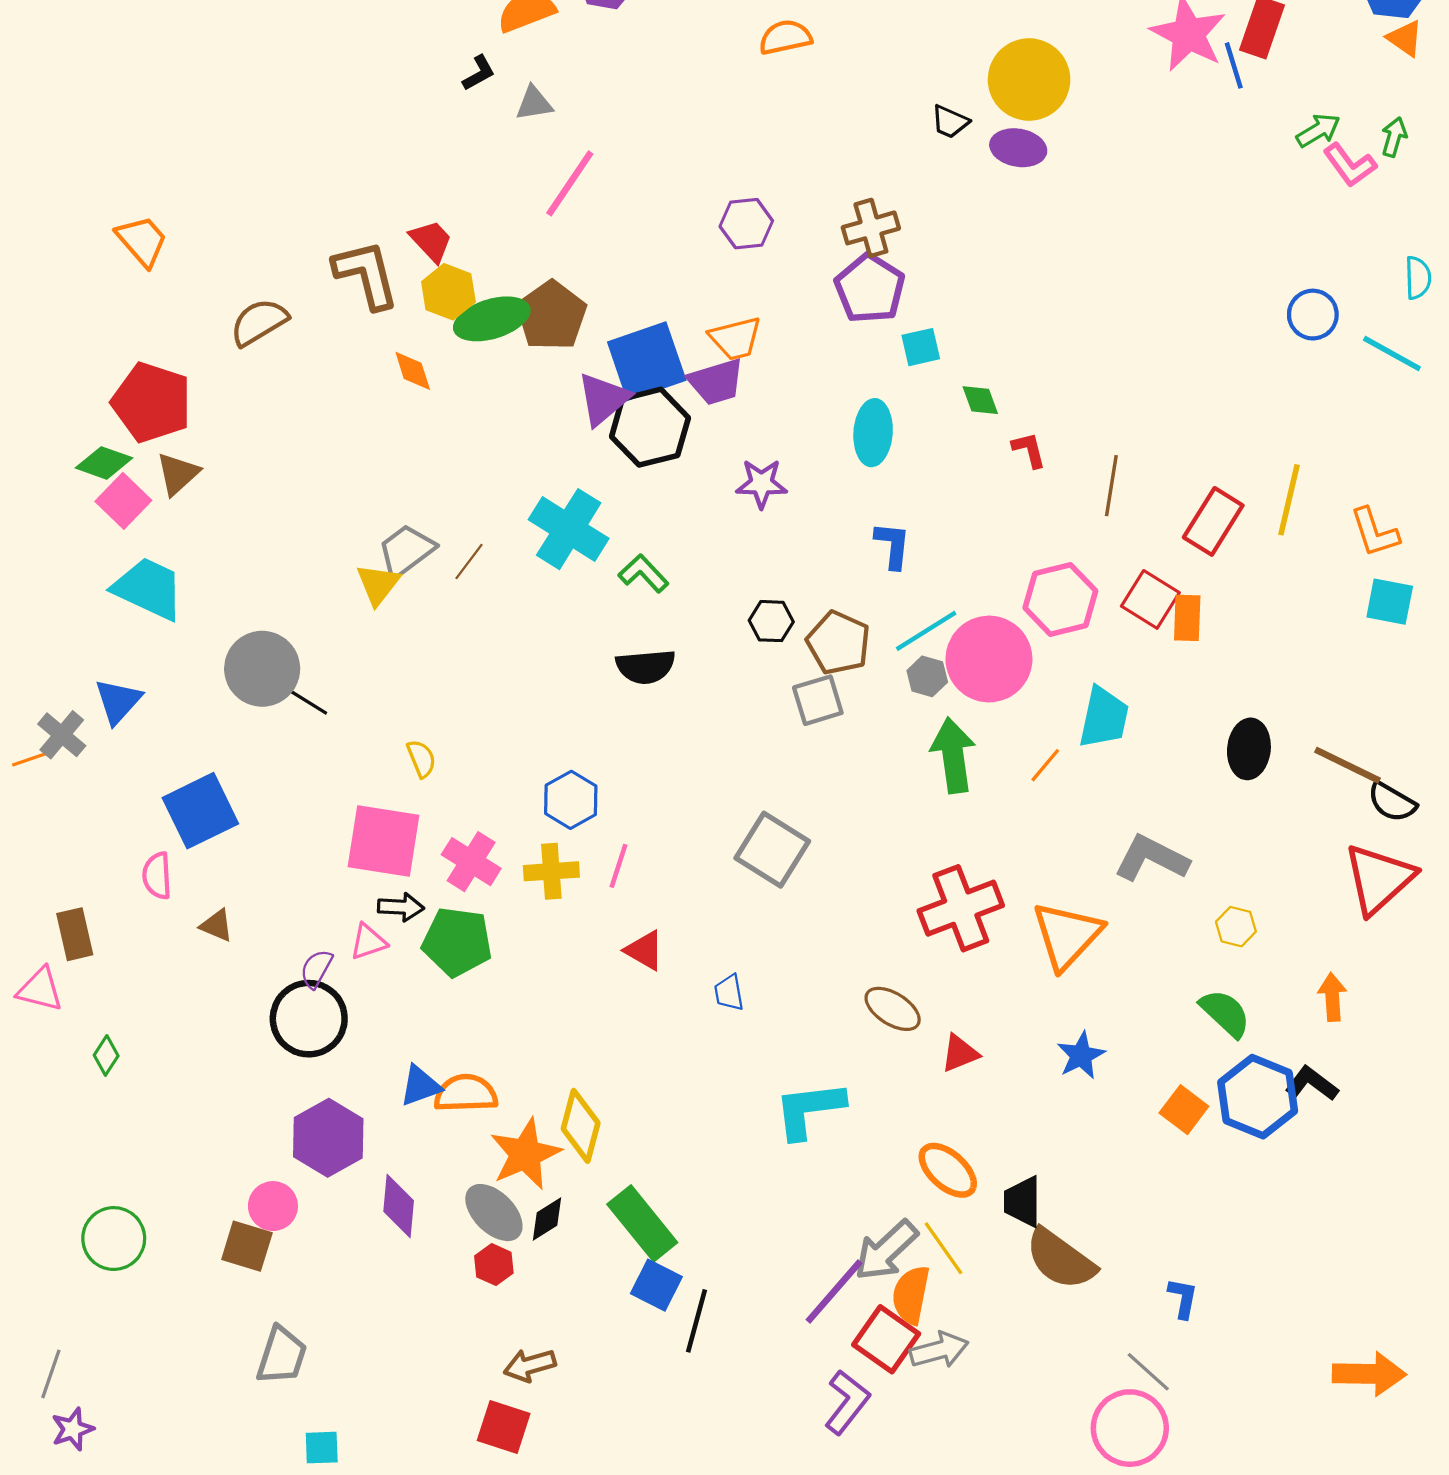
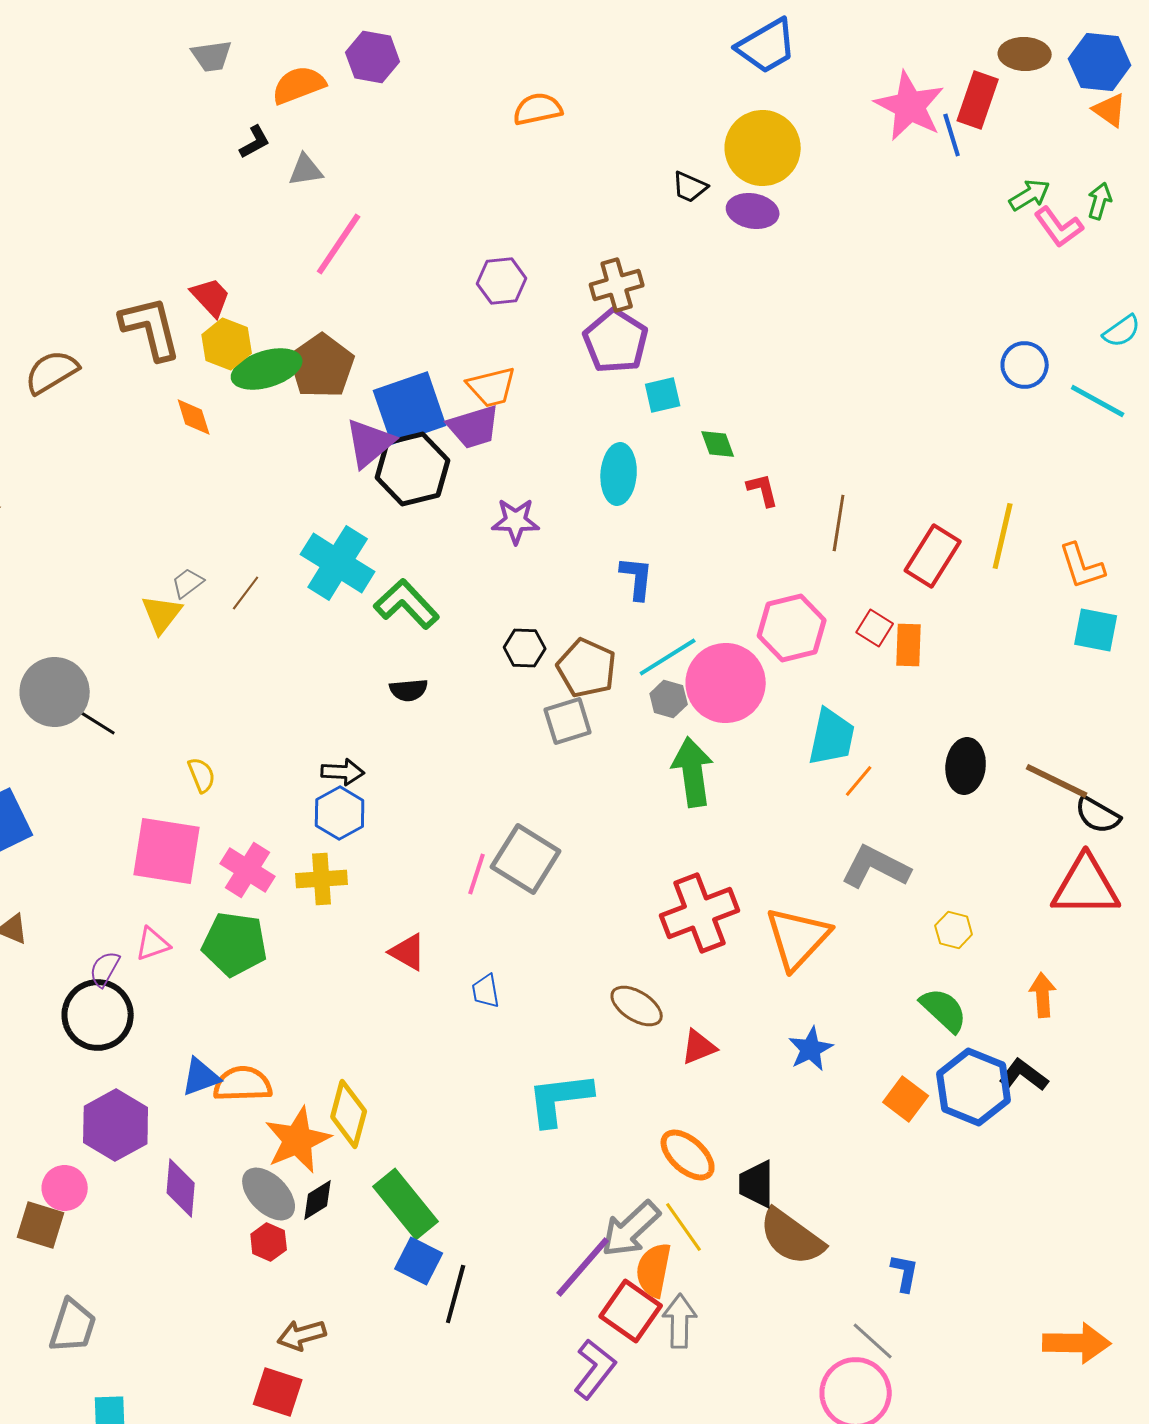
cyan semicircle: (1418, 278) -> (1122, 331), turned 57
gray trapezoid: (406, 551) -> (188, 583), size x0.6
green L-shape: (643, 573) -> (407, 604), size x1.4
red square: (1150, 599) -> (875, 628), size x0.7
black semicircle: (646, 667) -> (409, 690), size x0.7
orange line: (1045, 765) -> (859, 781), moved
pink line: (619, 866) -> (477, 874), moved
red triangle: (1379, 879) -> (1086, 886), turned 42
black arrow: (401, 907) -> (343, 772), moved
gray arrow: (939, 1350) -> (680, 1321), turned -74

